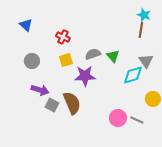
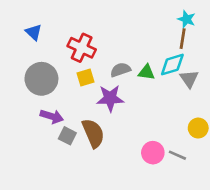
red cross: (63, 37) -> (82, 48), size x1.5
green triangle: (113, 56) -> (146, 72), turned -40
gray circle: (32, 61) -> (41, 79), size x1.6
cyan diamond: (133, 75) -> (172, 65), moved

